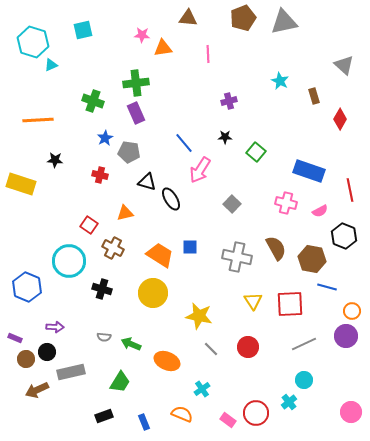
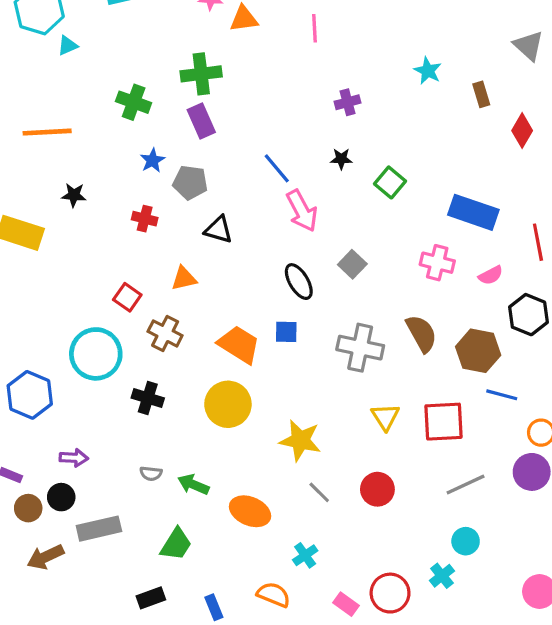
pink arrow: (200, 170) -> (302, 211), turned -60
black ellipse: (171, 199) -> (299, 282), moved

